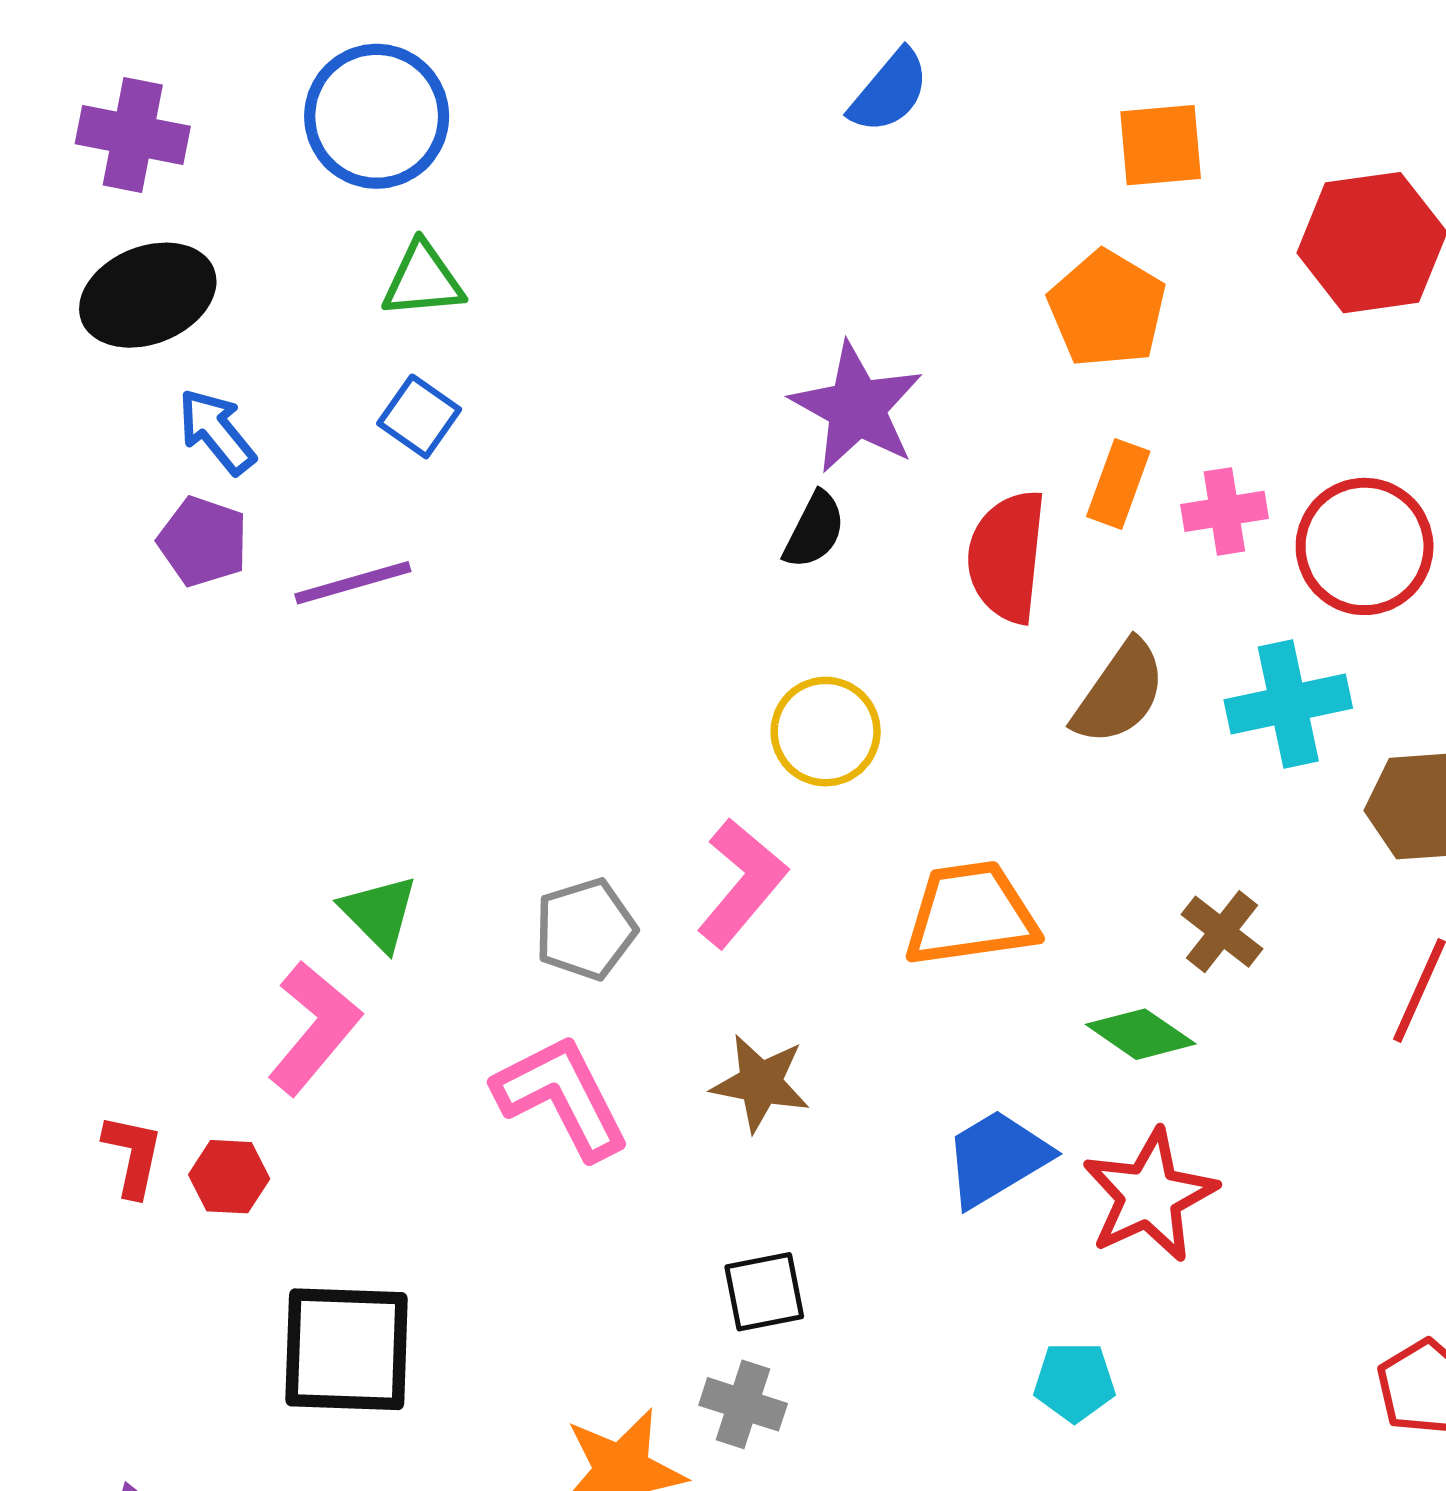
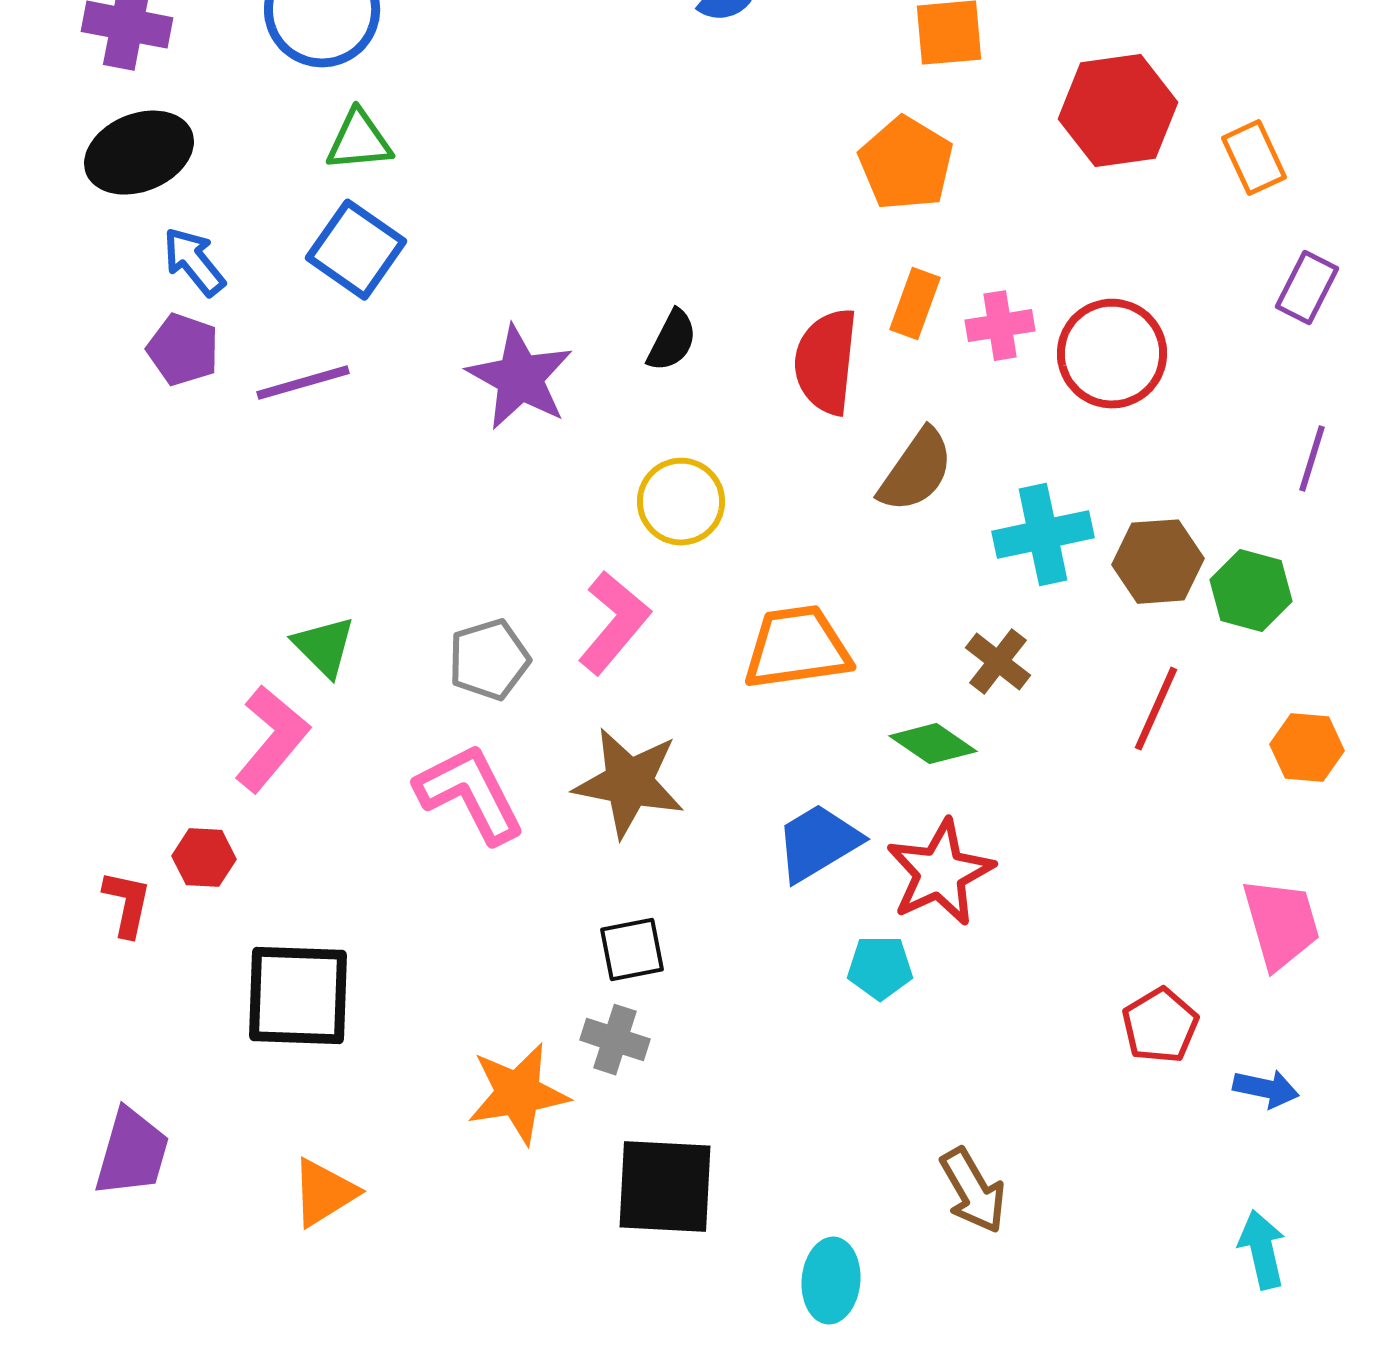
purple star: (857, 408) -> (520, 378), moved
blue square: (419, 416) -> (356, 250), size x1.5
cyan cross: (1288, 704) -> (1043, 535), moved
brown star: (761, 1083) -> (629, 783), size x1.4
red L-shape: (133, 1155) -> (127, 904), moved
cyan pentagon: (1074, 1382) -> (880, 968), moved

